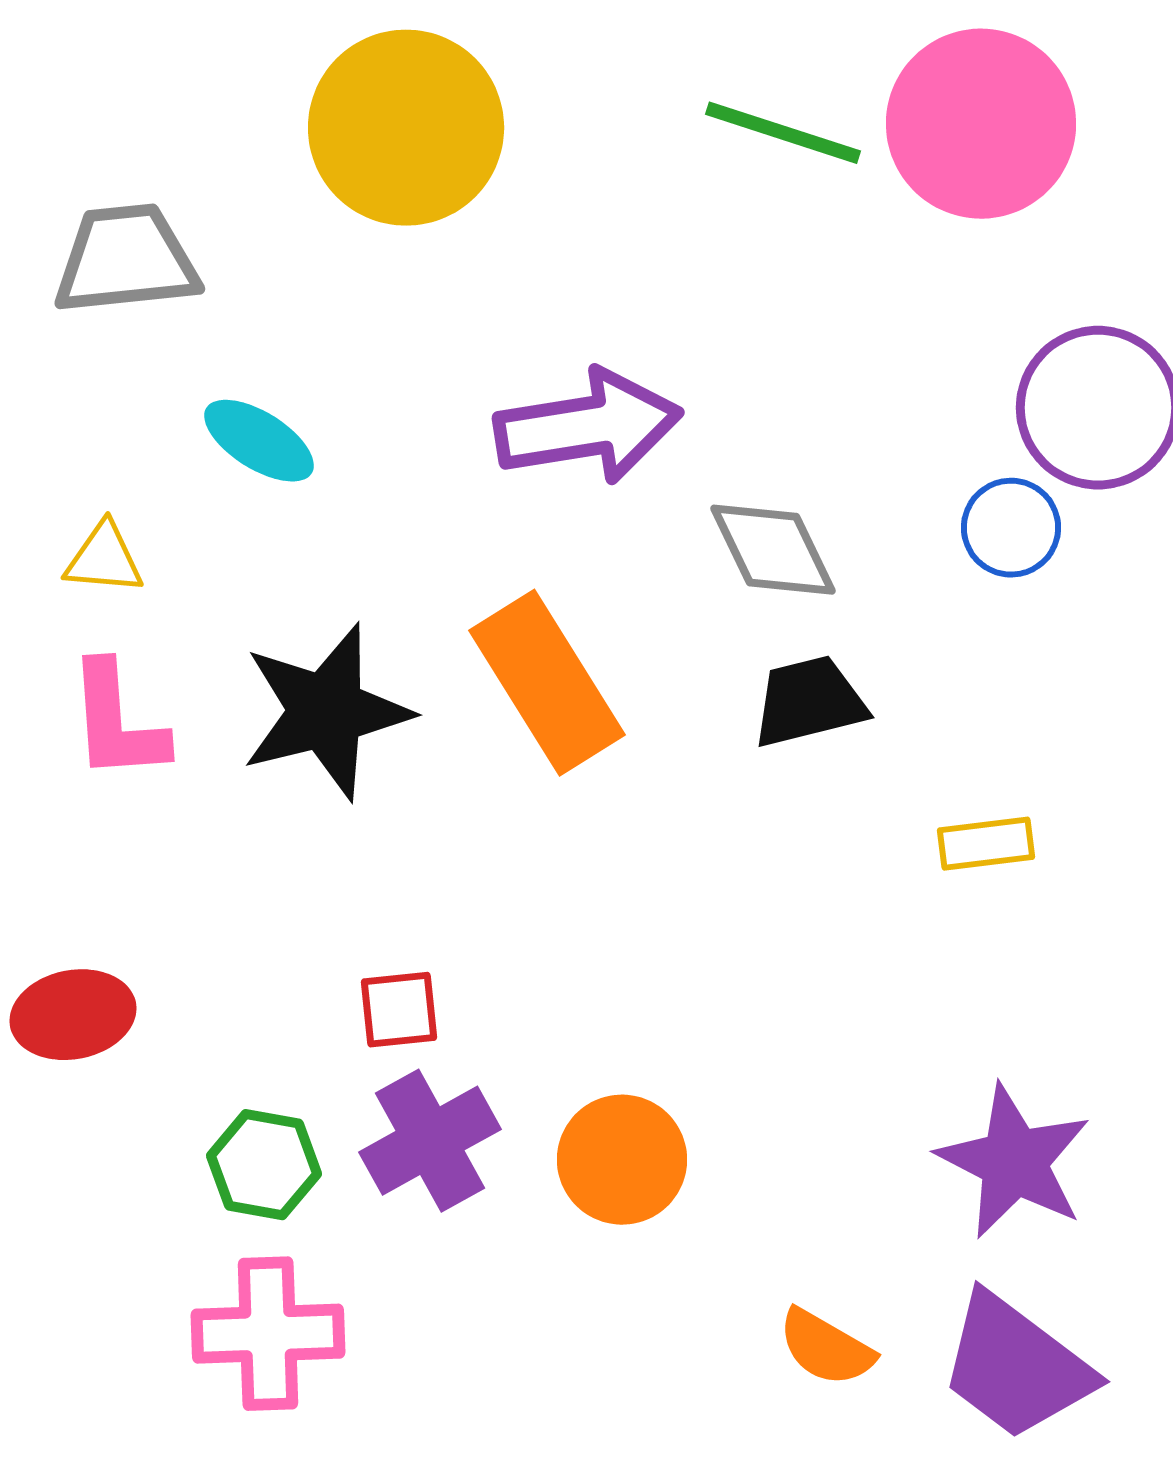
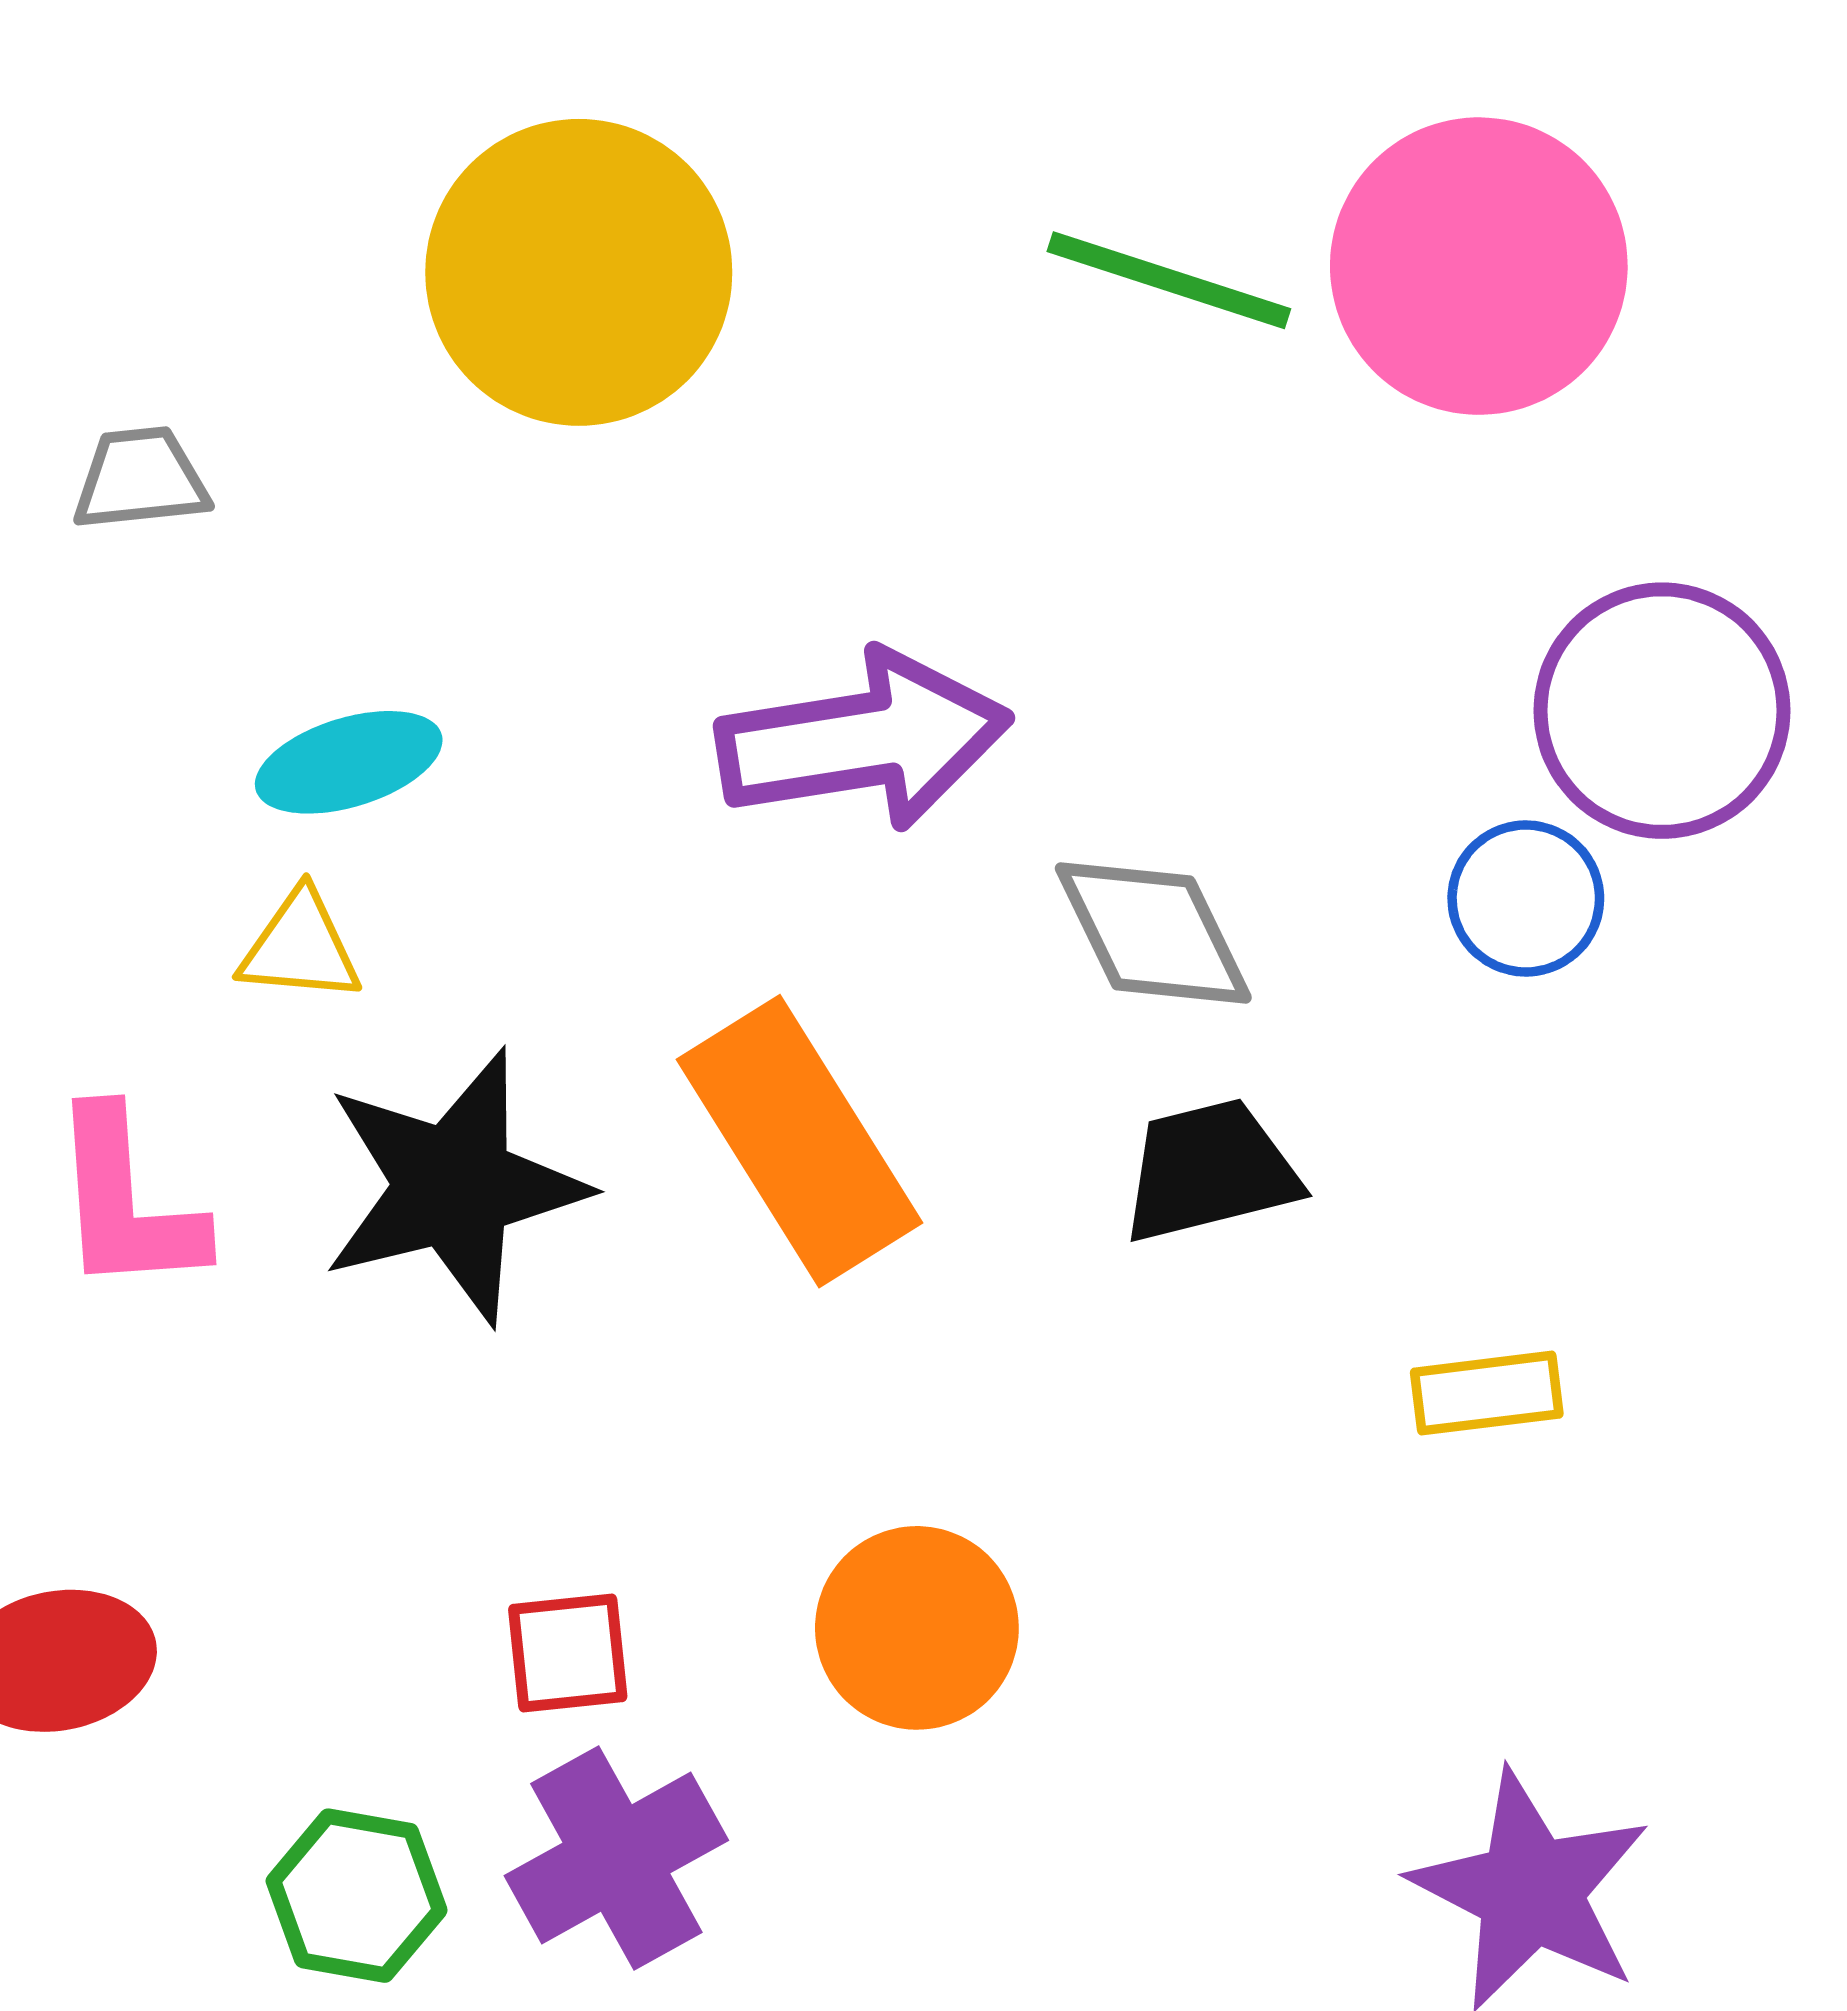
gray trapezoid: (126, 260) -> (141, 479), size x0.6
cyan ellipse: (259, 441) -> (349, 762), turned -49
yellow triangle: (104, 559) -> (300, 947), moved
orange circle: (622, 1160) -> (917, 1628), moved

